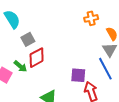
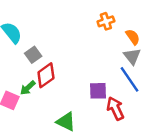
green arrow: (20, 66) -> (28, 88), turned 104

